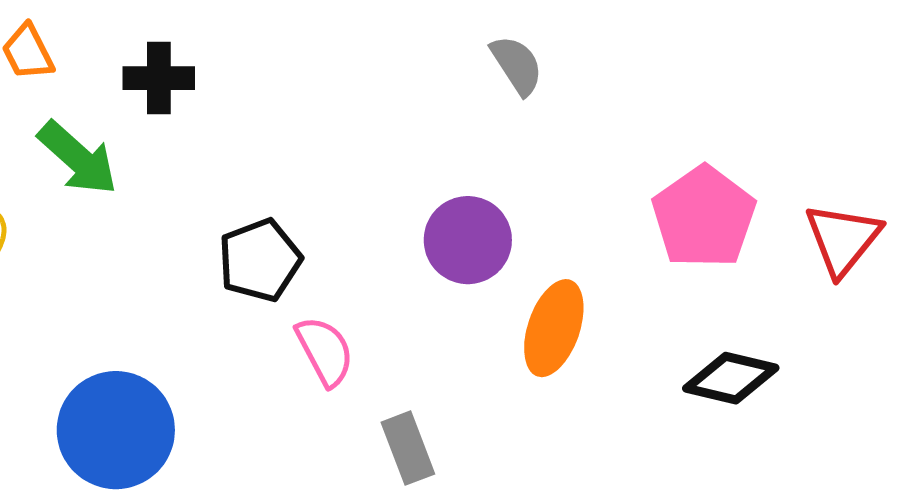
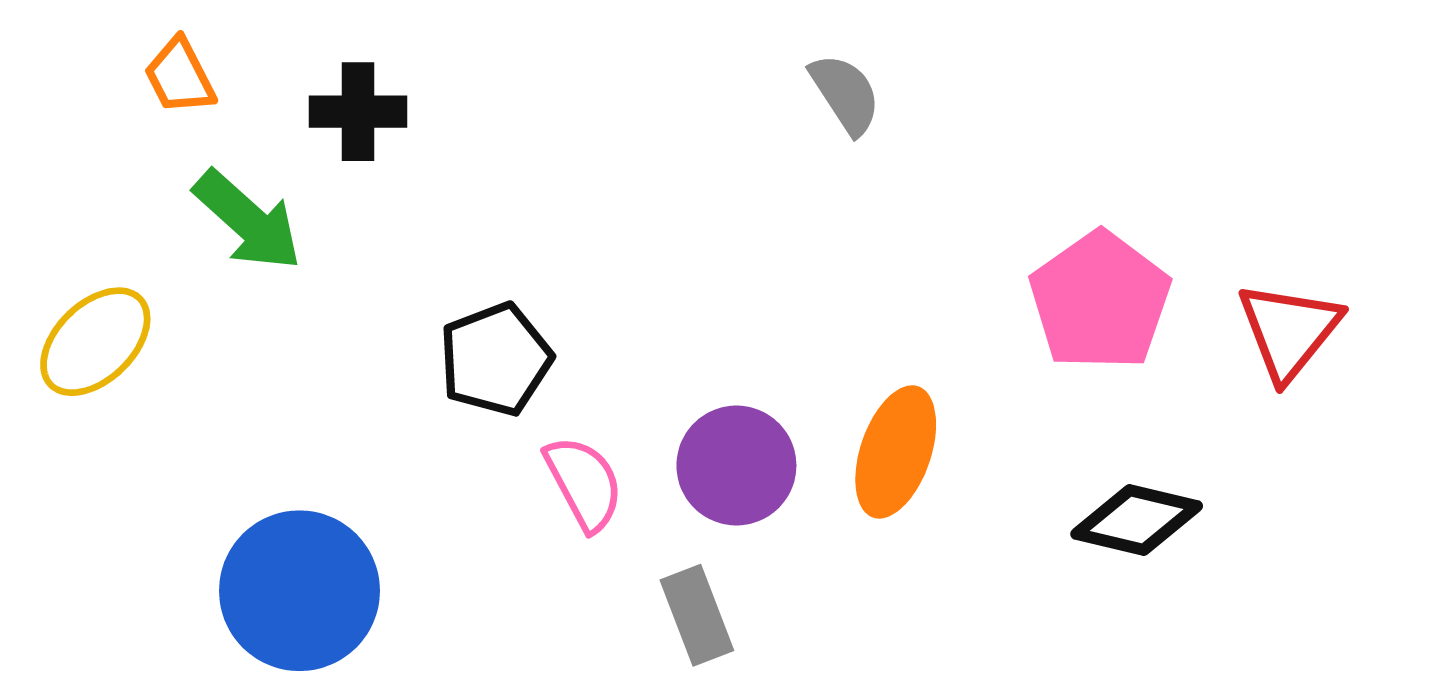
purple circle: (468, 240) -> (736, 466), moved

